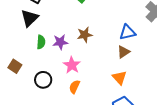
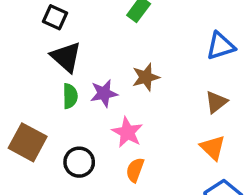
black triangle: (30, 18) -> (66, 57), moved, turned -30
blue triangle: (128, 32) -> (221, 46), moved
brown square: (15, 66) -> (28, 142), size x1.5

